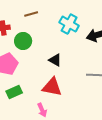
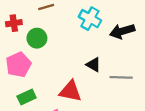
black triangle: (55, 60) -> (93, 65), moved

